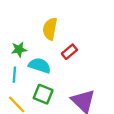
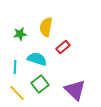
green star: (19, 49) -> (20, 34), moved
green square: (43, 94) -> (40, 84), turned 30

